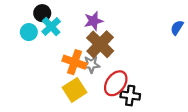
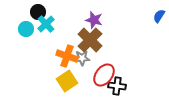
purple star: (93, 21) -> (94, 20), moved, turned 30
blue semicircle: (177, 28) -> (159, 16), moved

